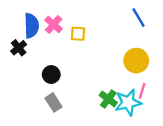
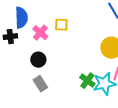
pink cross: (54, 24) -> (40, 33), moved
black cross: (19, 48) -> (10, 37), turned 32

